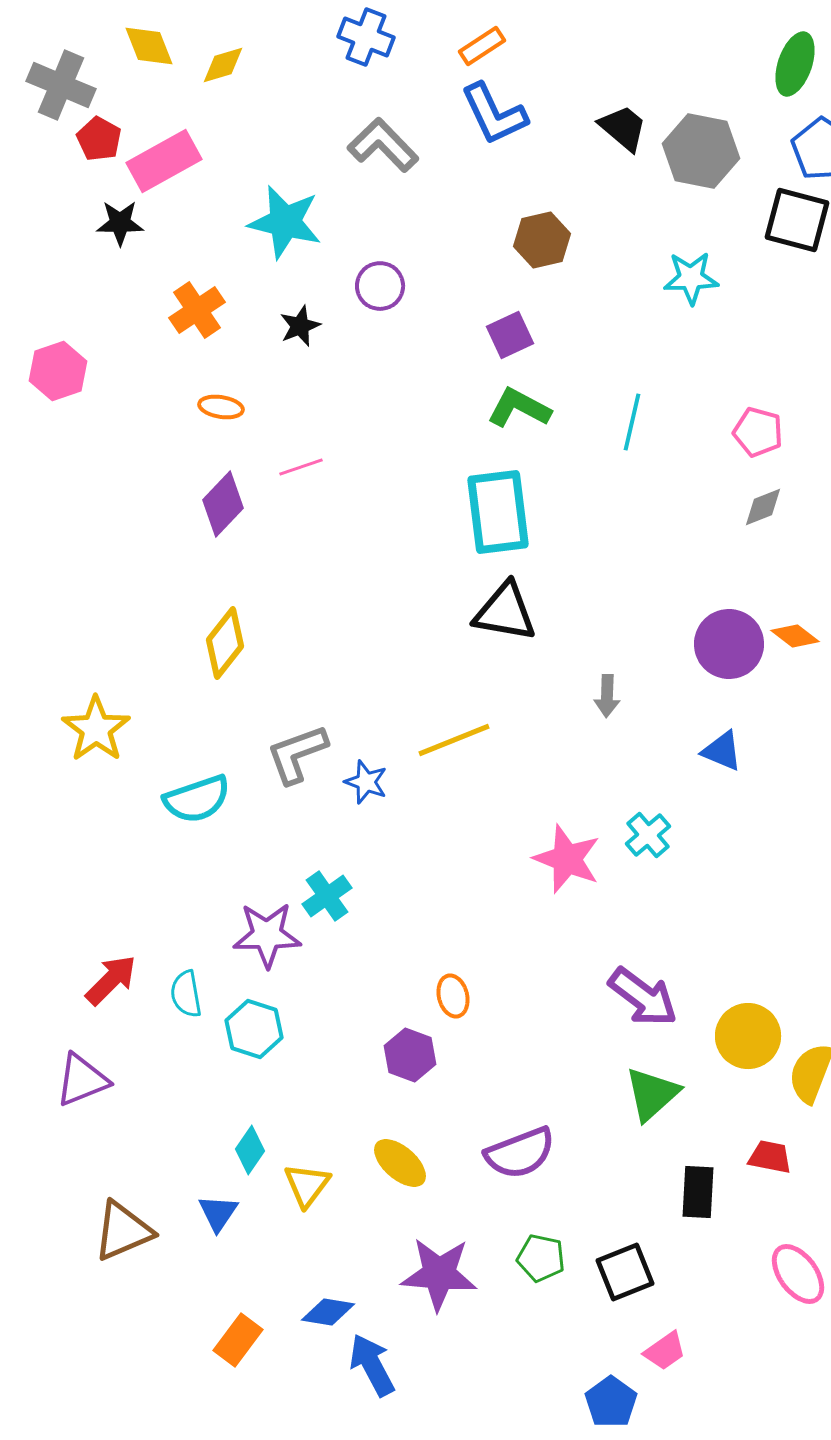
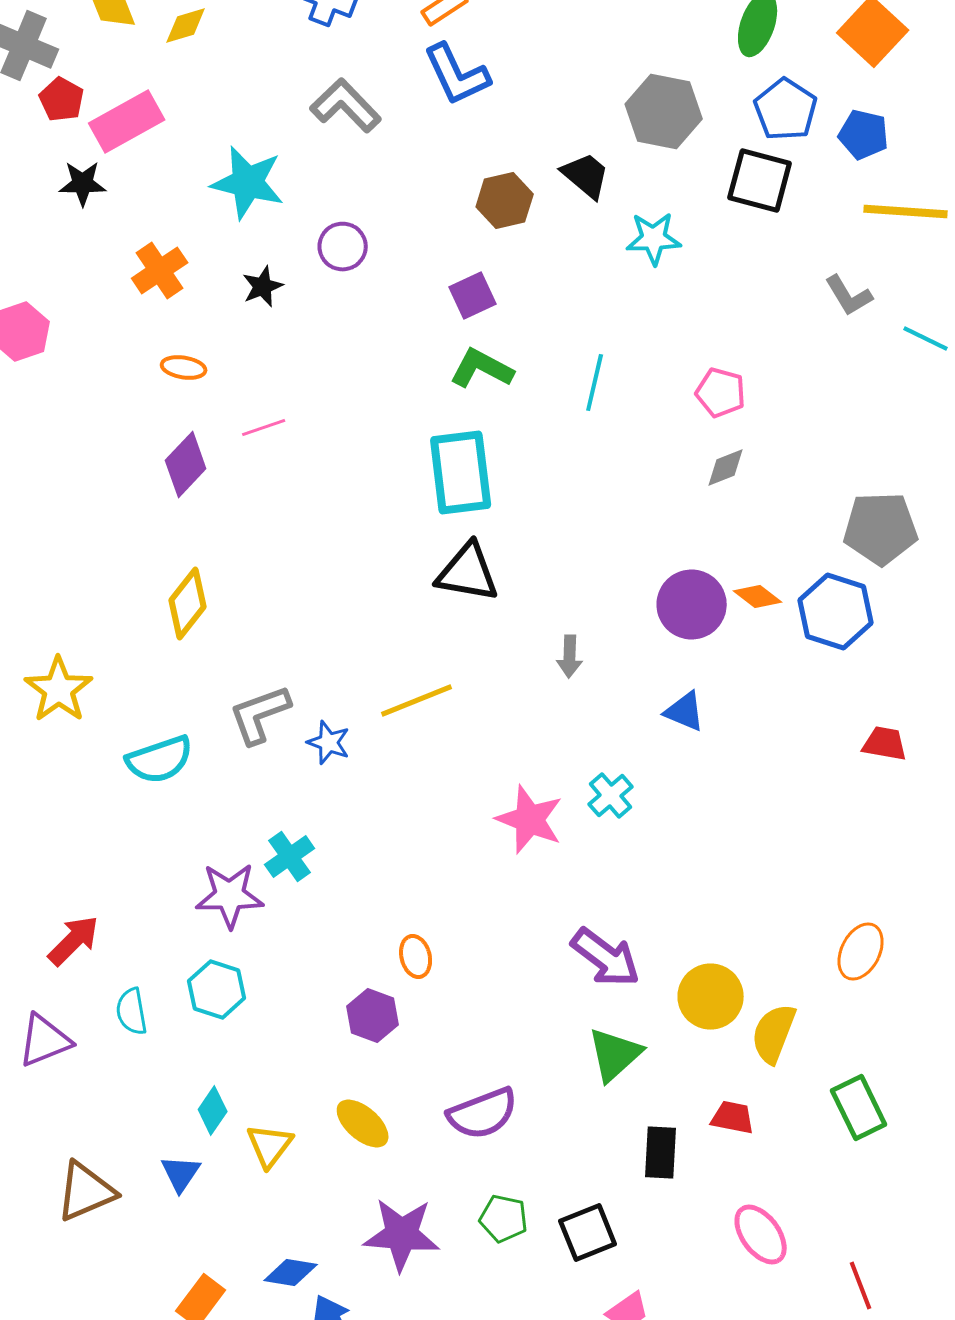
black trapezoid: (623, 128) -> (586, 176), moved
cyan semicircle: (186, 994) -> (132, 1012), moved

